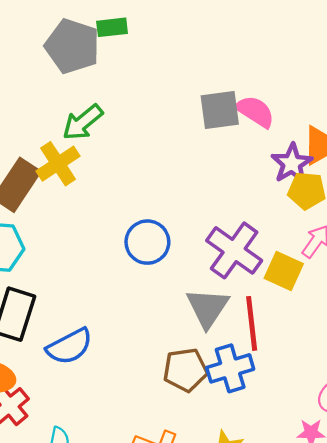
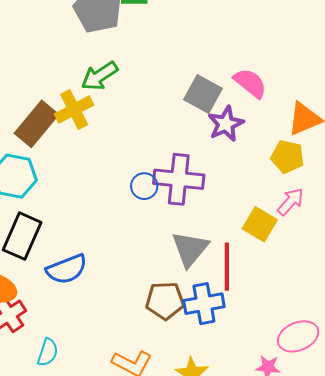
gray square: (220, 110) -> (203, 94), moved, turned 30
purple star: (292, 164) -> (226, 124), moved
blue circle: (147, 242) -> (144, 186), size x0.7
purple cross: (234, 250) -> (179, 179), moved, turned -36

